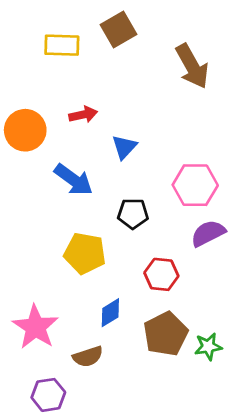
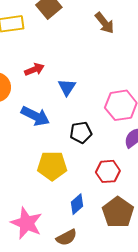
brown arrow: (192, 66) -> (105, 23), size x0.7

